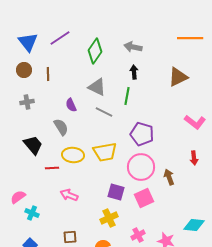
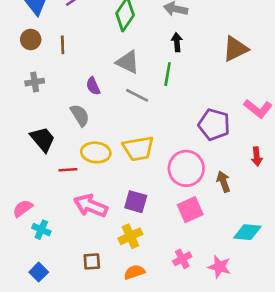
purple pentagon: (142, 134) -> (214, 125), moved
purple square: (116, 192) -> (136, 202), moved
pink arrow: (69, 195) -> (90, 206), size x1.4
yellow cross: (109, 218) -> (130, 236), moved
cyan diamond: (194, 225) -> (247, 232), moved

